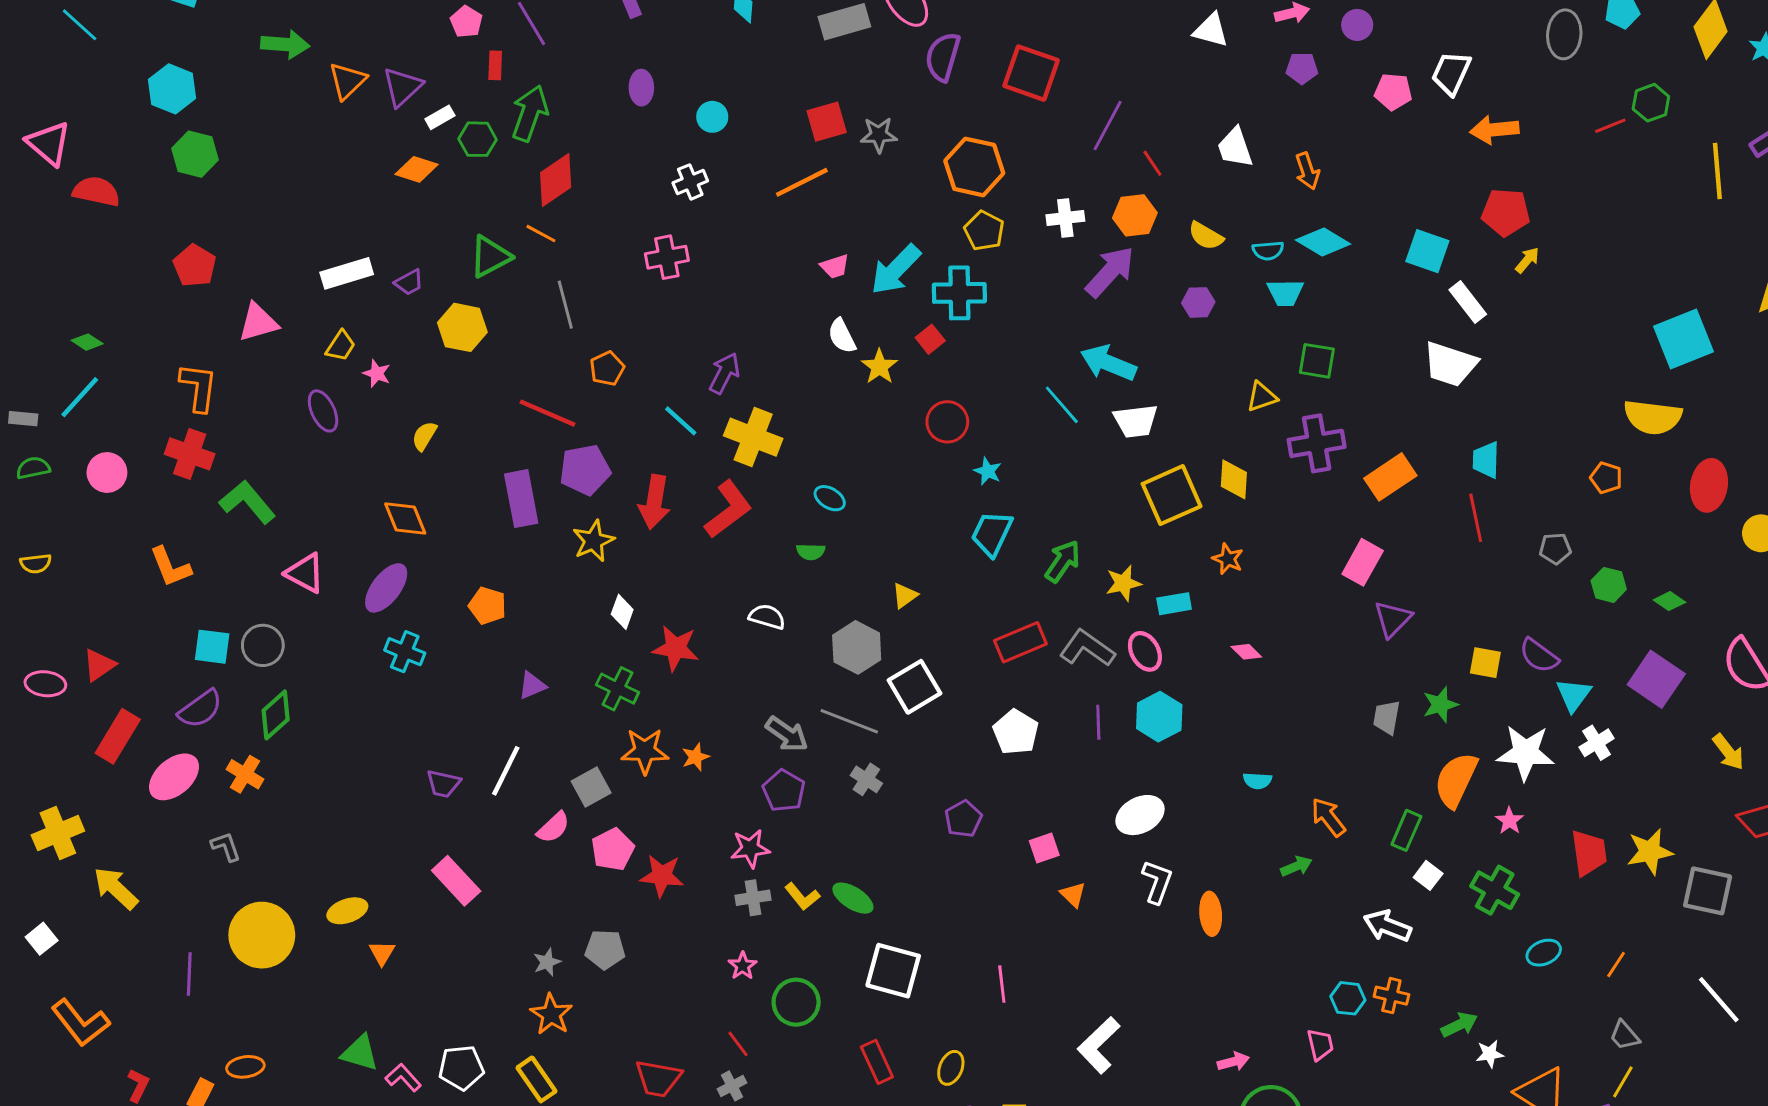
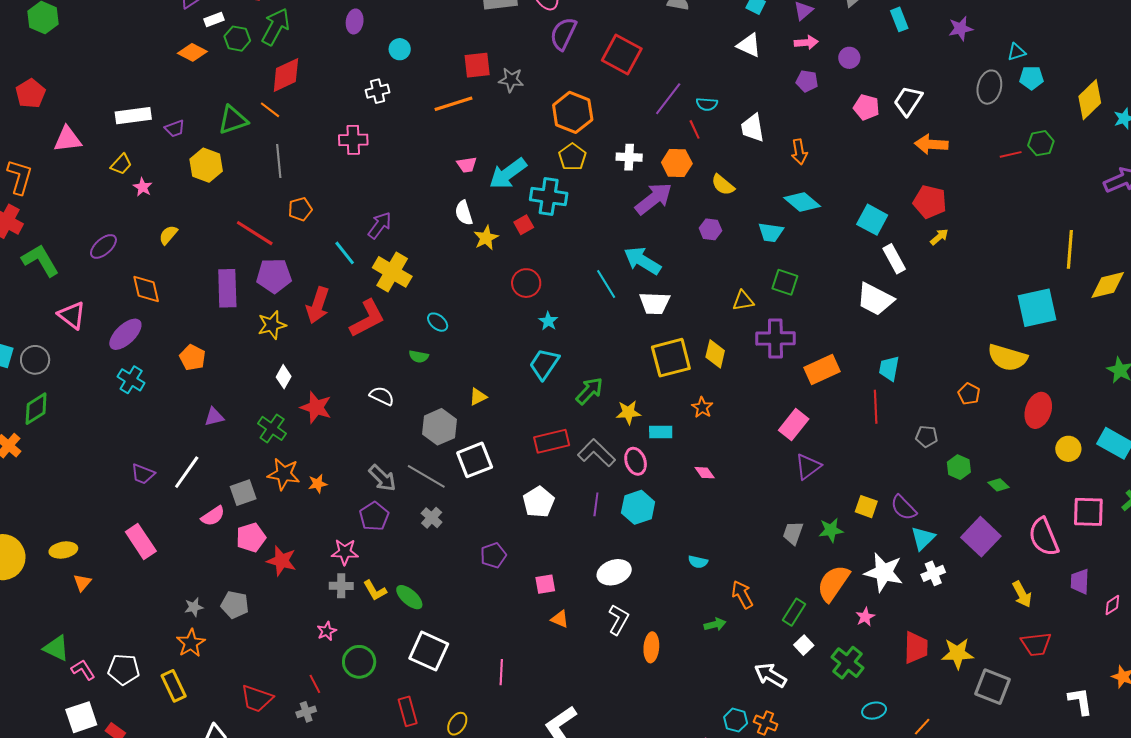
yellow line: (1717, 171) -> (1070, 249), moved
cyan semicircle: (1268, 251) -> (707, 104), moved
purple ellipse: (323, 411) -> (103, 246), moved, turned 64
orange triangle: (1073, 894) -> (560, 619), turned -30

